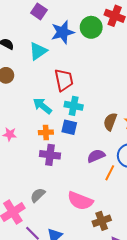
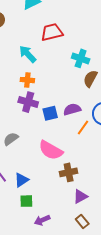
red trapezoid: (64, 80) -> (52, 32), turned -100
cyan cross: (74, 106) -> (81, 58), moved
blue square: (69, 127) -> (50, 113), moved, turned -35

